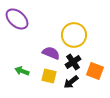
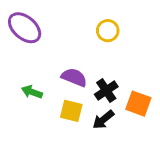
yellow circle: (74, 35) -> (108, 31), moved, size x0.6
green arrow: (22, 71) -> (32, 92), moved

